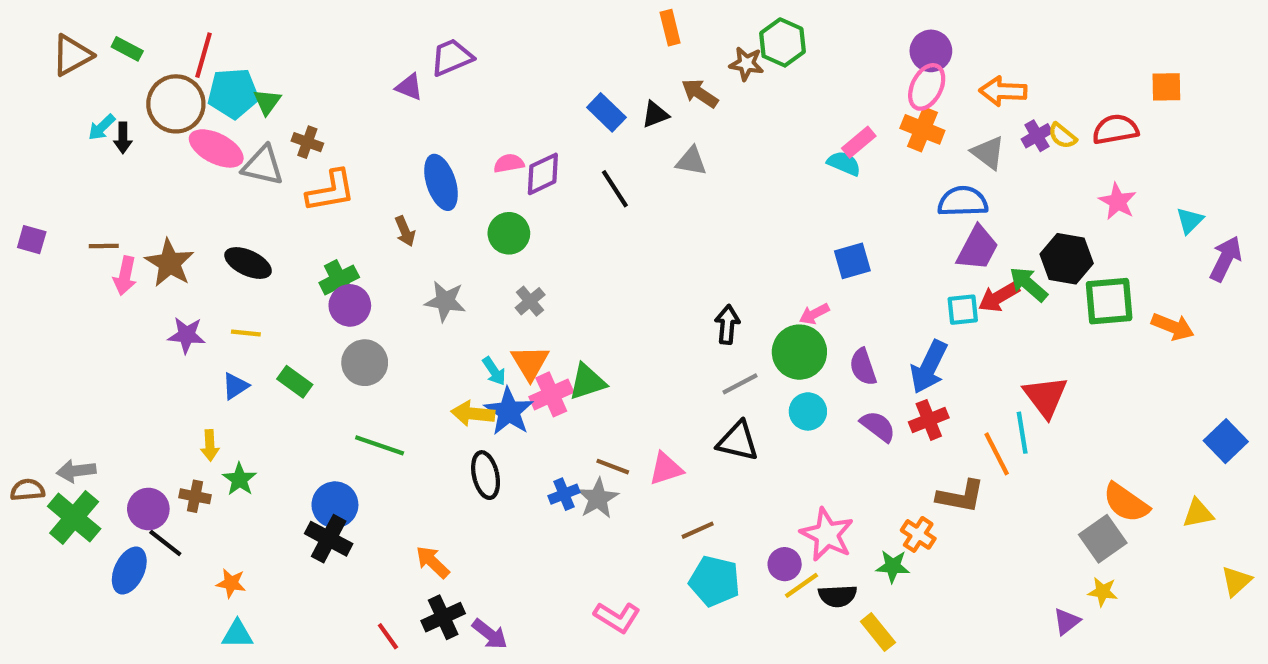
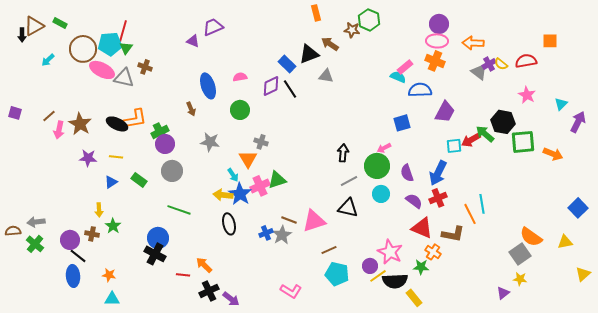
red line: (203, 55) -> (123, 31), moved
pink ellipse: (927, 87) -> (437, 41), turned 65
blue rectangle: (606, 112) -> (287, 64), moved
black triangle: (655, 115) -> (309, 54), size x1.5
black arrow: (123, 138) -> (22, 35), moved
gray triangle: (988, 153) -> (479, 72), moved
purple diamond: (543, 174) -> (271, 86), moved
orange L-shape: (331, 191) -> (135, 119), moved
blue semicircle: (963, 201) -> (420, 90), moved
brown line: (104, 246) -> (49, 116), turned -40
purple trapezoid: (978, 248) -> (445, 112), moved
gray cross: (530, 301) -> (261, 142), moved, turned -32
orange triangle: (530, 363) -> (248, 159), moved
red triangle: (1045, 397) -> (422, 228), moved, turned -30
pink triangle: (666, 469) -> (314, 221), size x1.4
green cross: (74, 517) -> (35, 244), size x0.7
blue ellipse: (129, 571) -> (73, 276), moved, turned -30
black semicircle: (838, 596) -> (395, 281), size x1.4
red line: (388, 636) -> (183, 275), moved, turned -48

